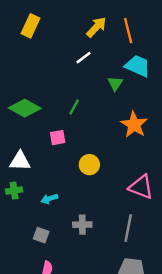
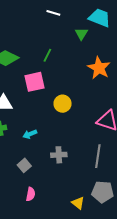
white line: (83, 58) -> (53, 13), turned 56
pink square: (58, 138) -> (34, 82), size x1.5
gray square: (41, 235) -> (24, 165), turned 32

